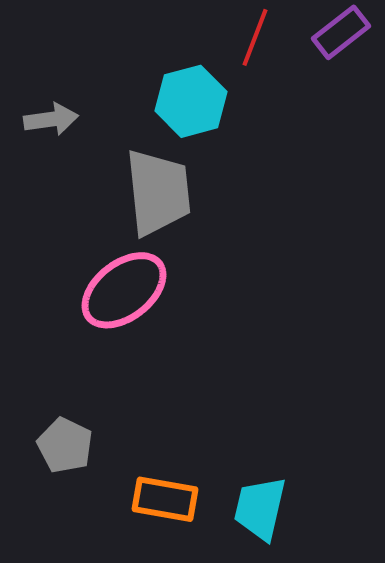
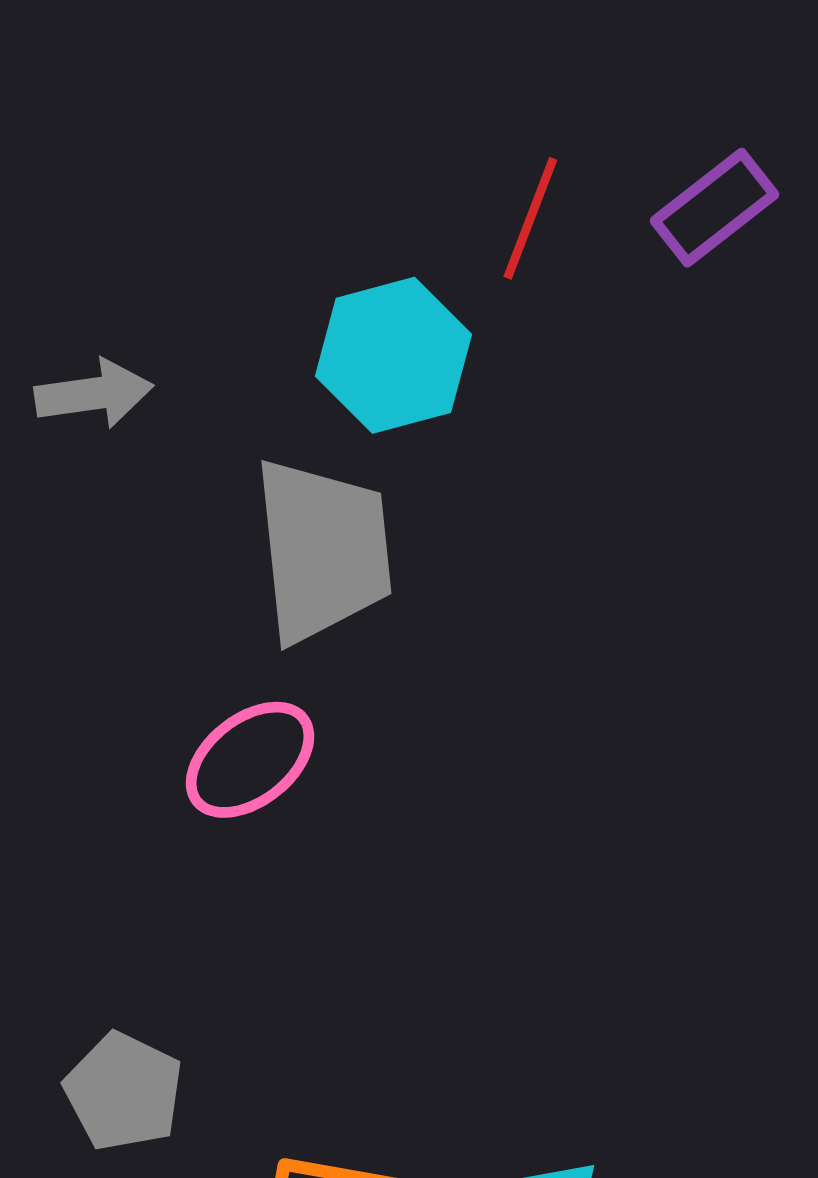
pink ellipse: (124, 290) -> (250, 760), size x0.7

